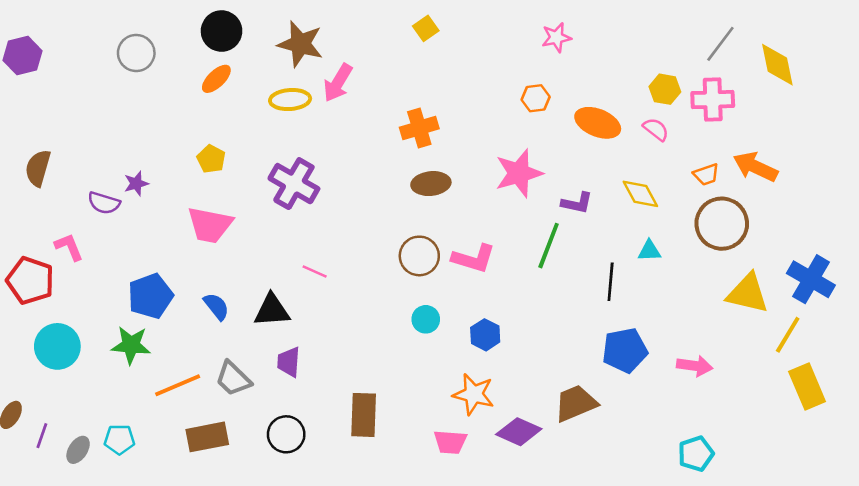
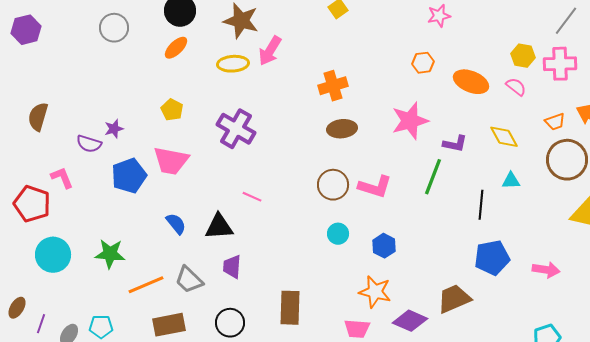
blue pentagon: (150, 296) -> (129, 176), moved

